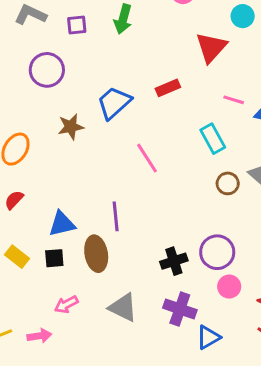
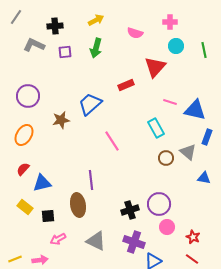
purple circle: (47, 70) -> (28, 96), moved
red rectangle: (168, 88) -> (126, 85), moved
blue triangle: (62, 224) -> (42, 183), moved
black square: (54, 258) -> (48, 216), moved

